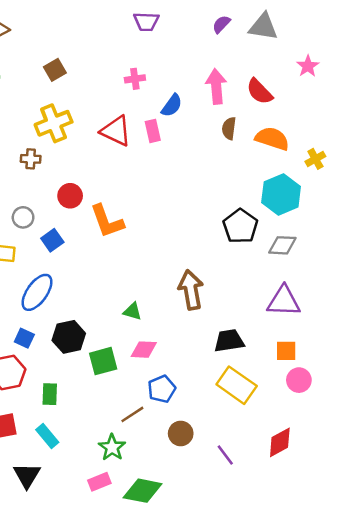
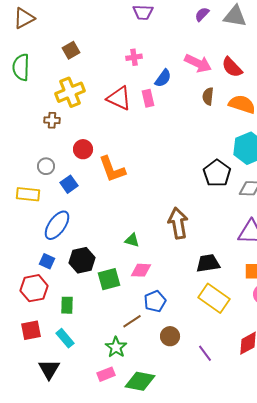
pink arrow: (216, 86) -> (198, 63), turned 120

